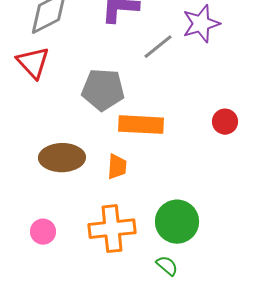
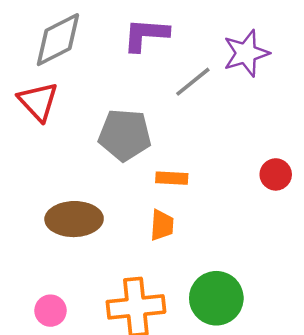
orange rectangle: (141, 125) -> (172, 178), size x0.6
orange trapezoid: (117, 167) -> (162, 225), moved

